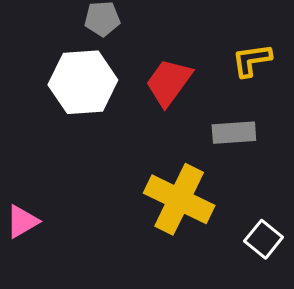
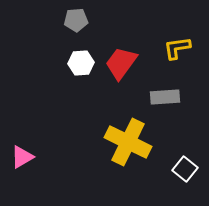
white hexagon: (83, 82) -> (81, 63), moved, size x0.6

